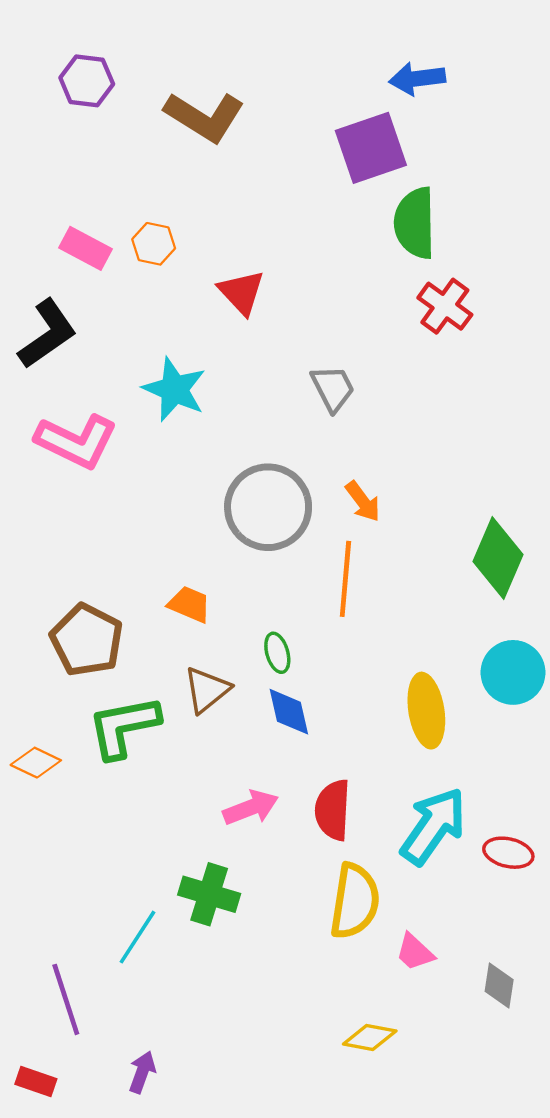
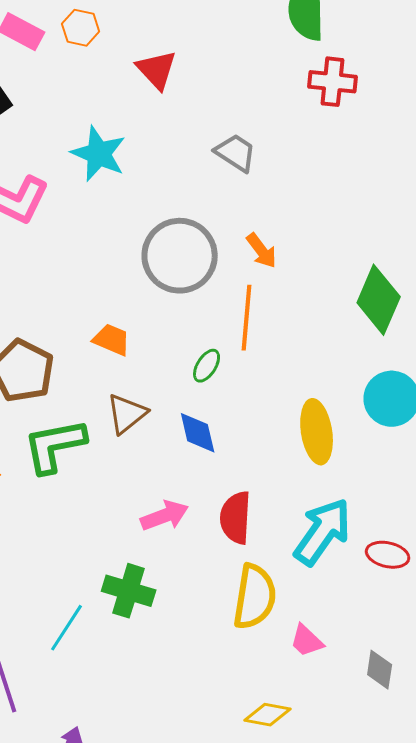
red cross: (445, 306) -> (333, 82), turned -30
gray trapezoid: (333, 388) -> (236, 153), turned -30
green ellipse: (277, 653) -> (207, 366), moved, turned 48

